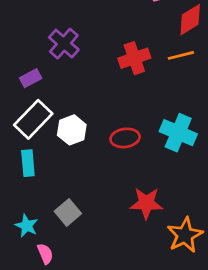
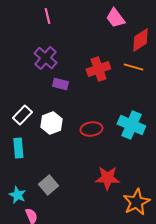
orange line: (181, 55) -> (133, 67), turned 30
purple rectangle: (31, 78) -> (60, 84), moved, turned 42
white rectangle: (33, 119) -> (22, 115), size x0.7

